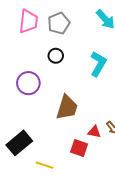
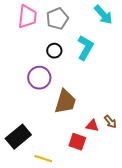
cyan L-shape: (98, 64) -> (85, 48), moved
purple circle: (28, 83) -> (39, 78), moved

